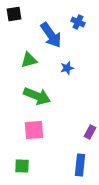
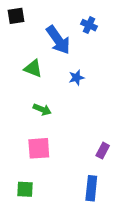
green triangle: (29, 60) -> (33, 68), turned 36
green arrow: (37, 96) -> (42, 109), size x0.6

